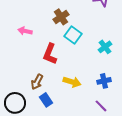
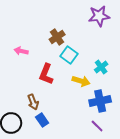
blue cross: (104, 81) -> (100, 101), size x1.5
brown arrow: (37, 82) -> (33, 102), turned -49
yellow arrow: (72, 82) -> (81, 81), moved

